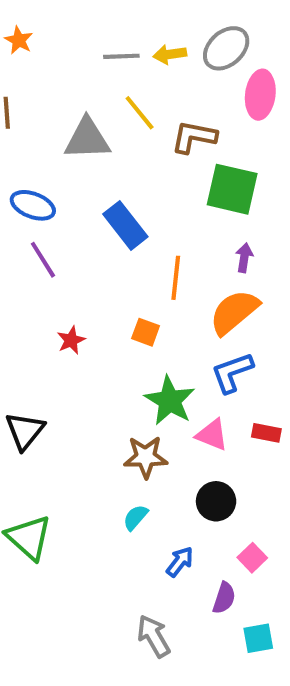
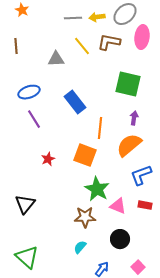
brown L-shape: (194, 137) -> (109, 42), moved
gray triangle: (87, 139) -> (56, 59), size x0.7
blue ellipse: (33, 205) -> (29, 92), turned -40
orange square: (146, 332) -> (85, 155), size x1.6
blue L-shape: (232, 372) -> (141, 175), moved

